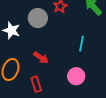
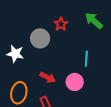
pink circle: (76, 76) -> (75, 82), moved

